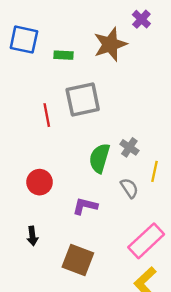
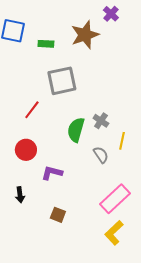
red line: (47, 115) -> (32, 110), moved, turned 48
purple L-shape: (85, 206) -> (52, 173), moved
brown square: (78, 260) -> (58, 215), size x0.6

